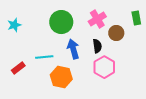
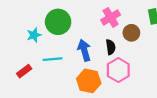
green circle: (61, 22) -> (58, 22), moved
cyan star: (14, 25) -> (34, 35), moved
orange hexagon: (61, 77) -> (89, 81), moved

